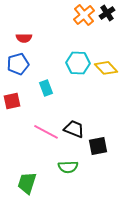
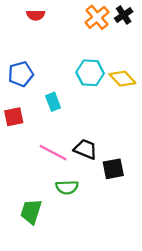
red semicircle: (24, 38) -> (36, 15), moved
green semicircle: (68, 167) -> (67, 187), moved

